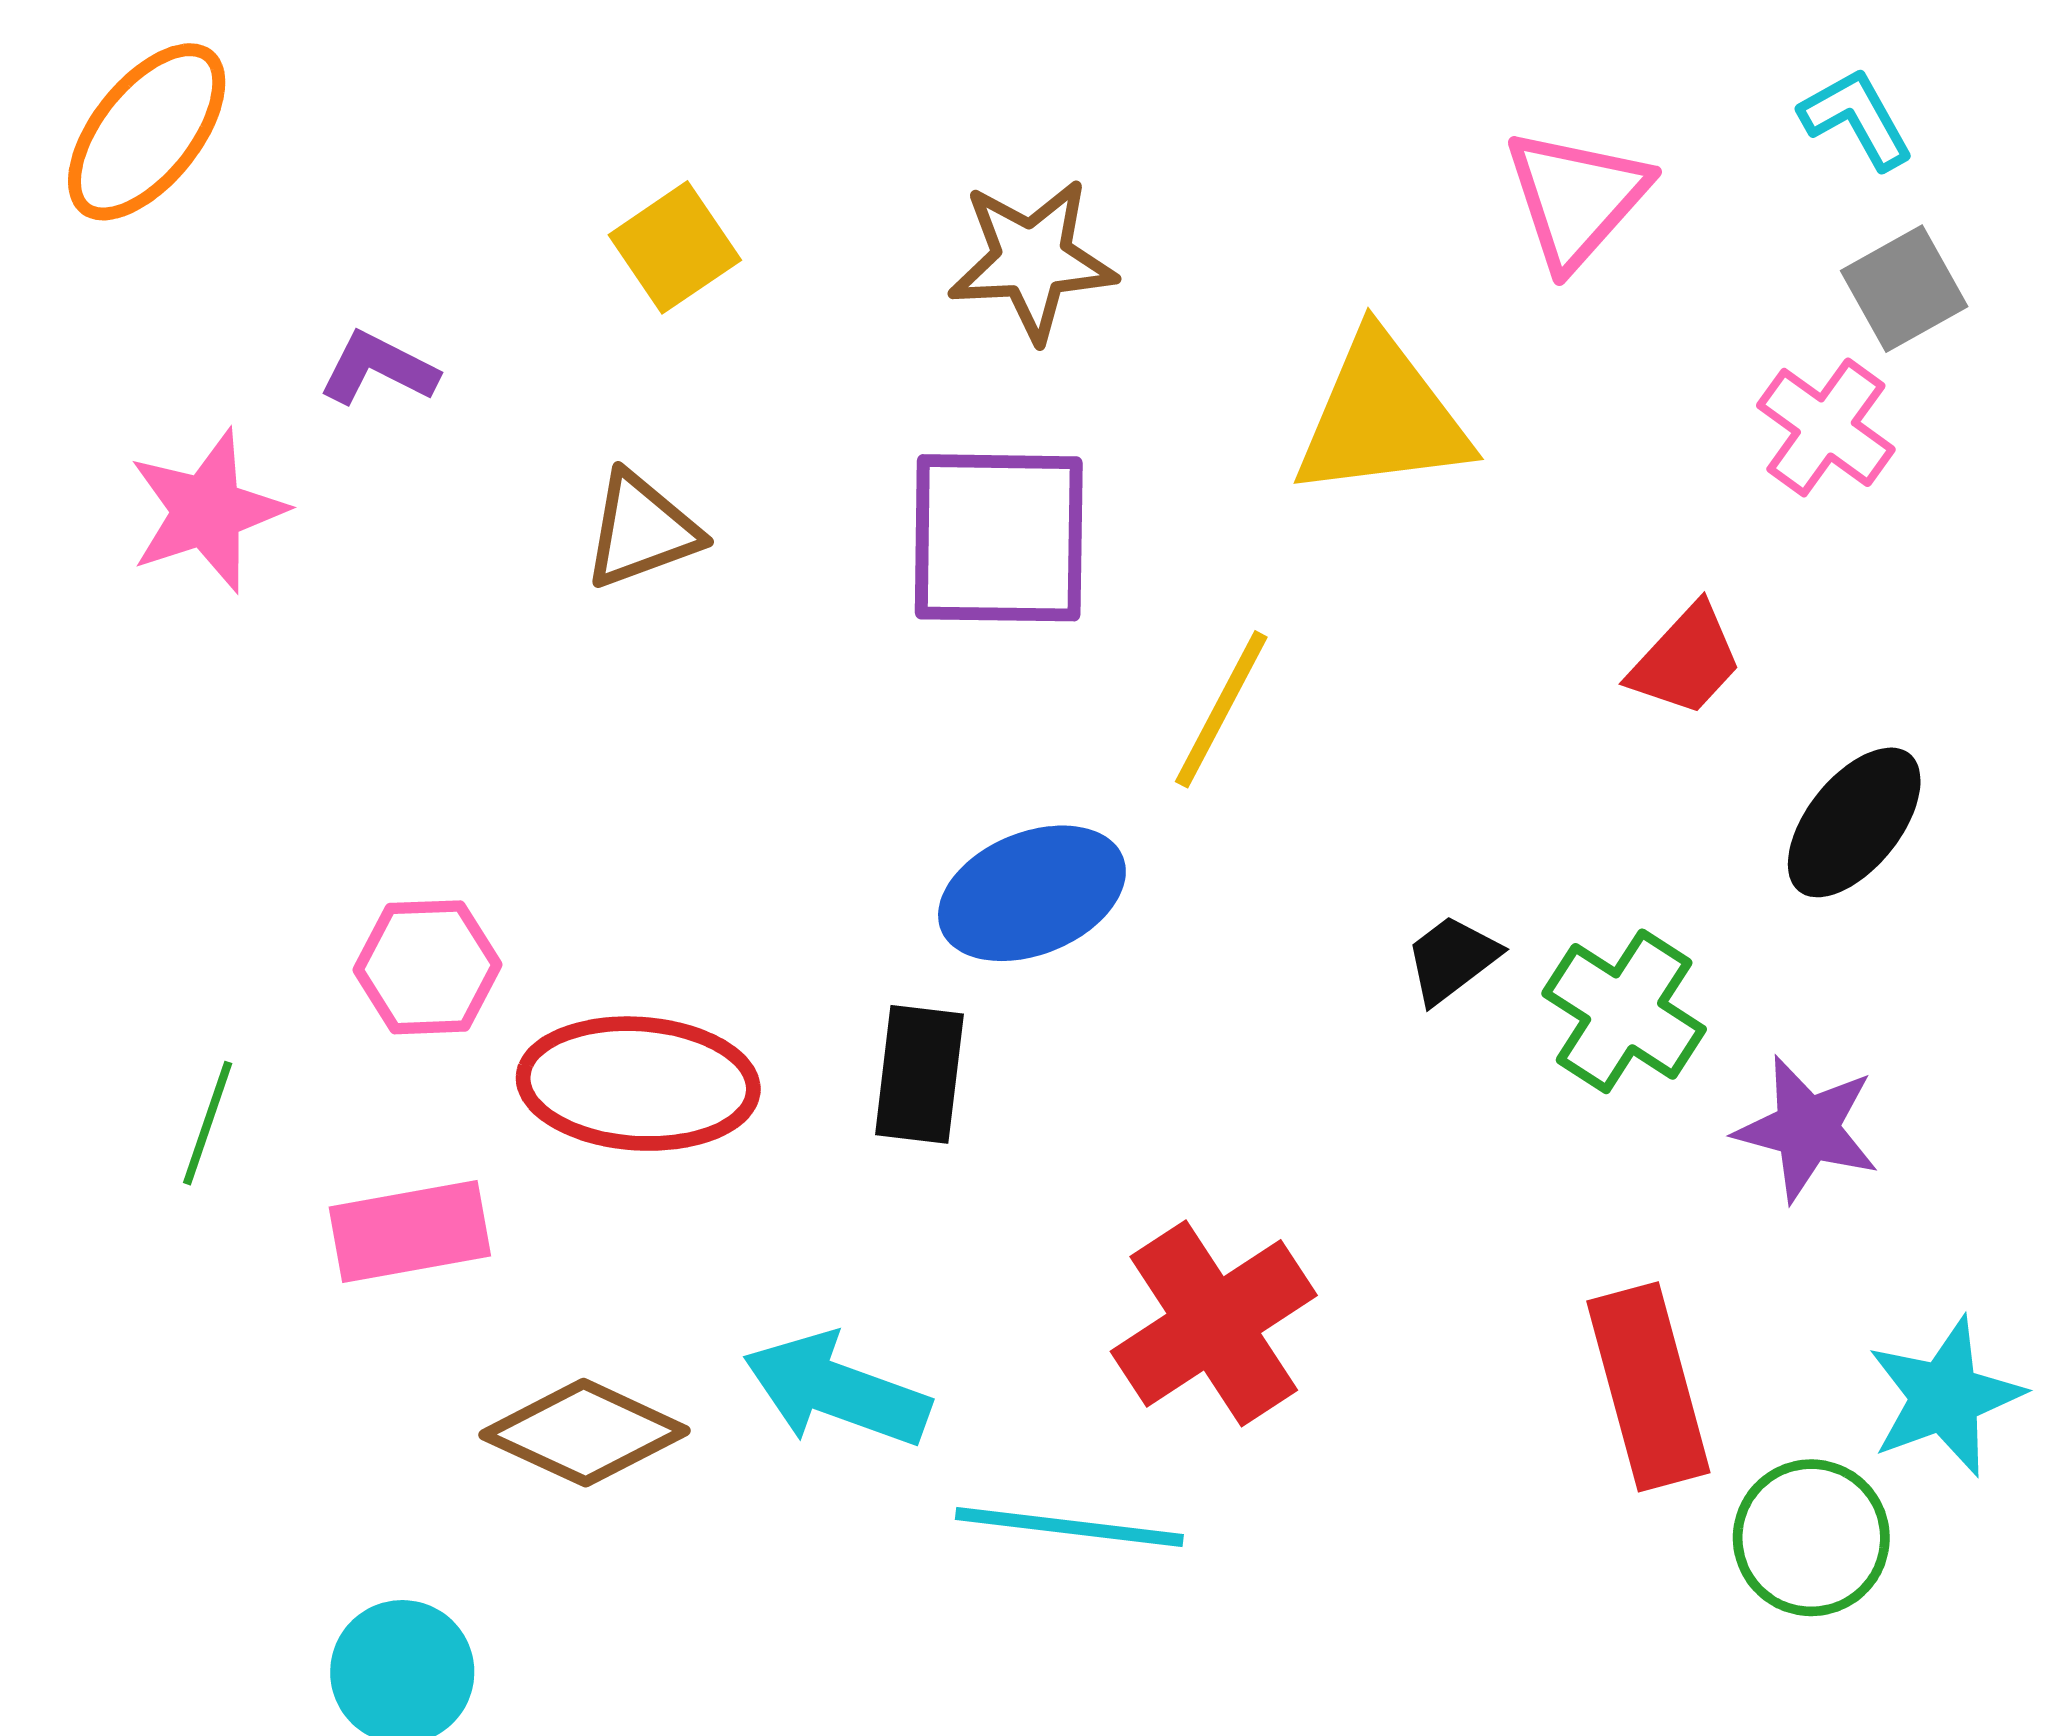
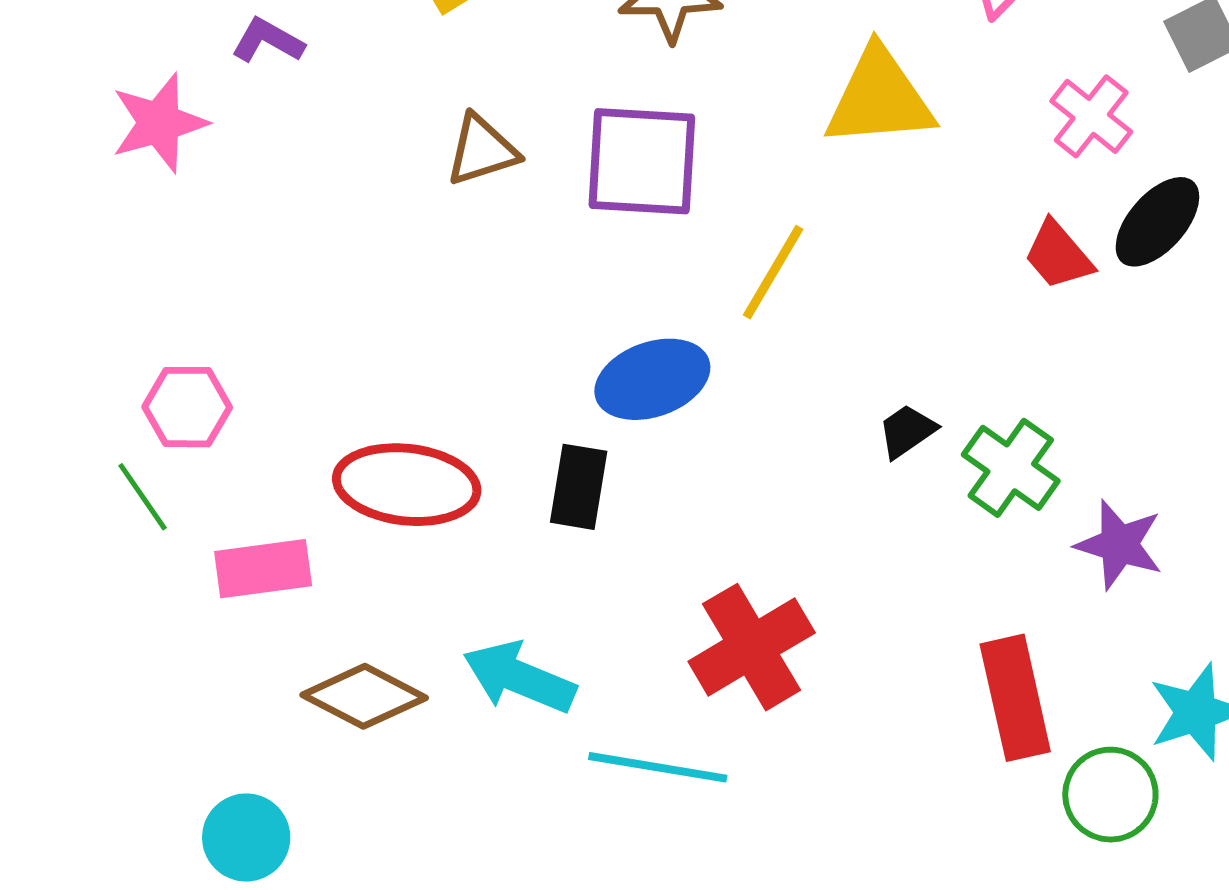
pink cross: (1826, 427) -> (1091, 116), moved
brown triangle: (642, 530) -> (482, 150), moved
red trapezoid: (1686, 660) -> (1058, 255), turned 94
black ellipse: (1854, 822) -> (1157, 222), moved
pink hexagon: (428, 967) -> (187, 407), moved
green line: (208, 1123) -> (143, 497), turned -56

